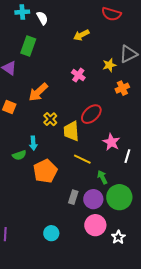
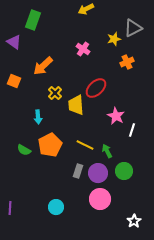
green semicircle: (19, 155) -> (24, 150), moved, turned 48
yellow line: (82, 159) -> (85, 145), moved
green circle: (119, 197) -> (124, 171), size x0.7
white star: (118, 237) -> (134, 221), moved

